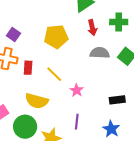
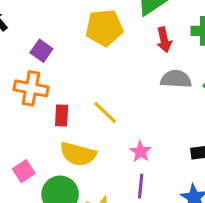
yellow pentagon: (56, 37) -> (104, 28), moved
red rectangle: (28, 68) -> (62, 116), moved
pink star: (77, 90) -> (140, 152), moved

